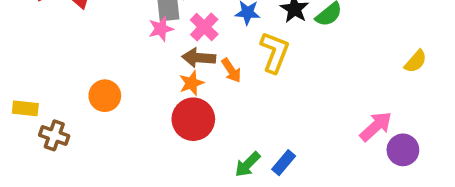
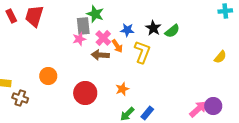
orange arrow: (231, 70) -> (117, 46), moved
orange star: (192, 83) -> (122, 89), moved
red circle: (193, 119) -> (85, 93), moved
pink arrow: (376, 126) -> (198, 109), moved

